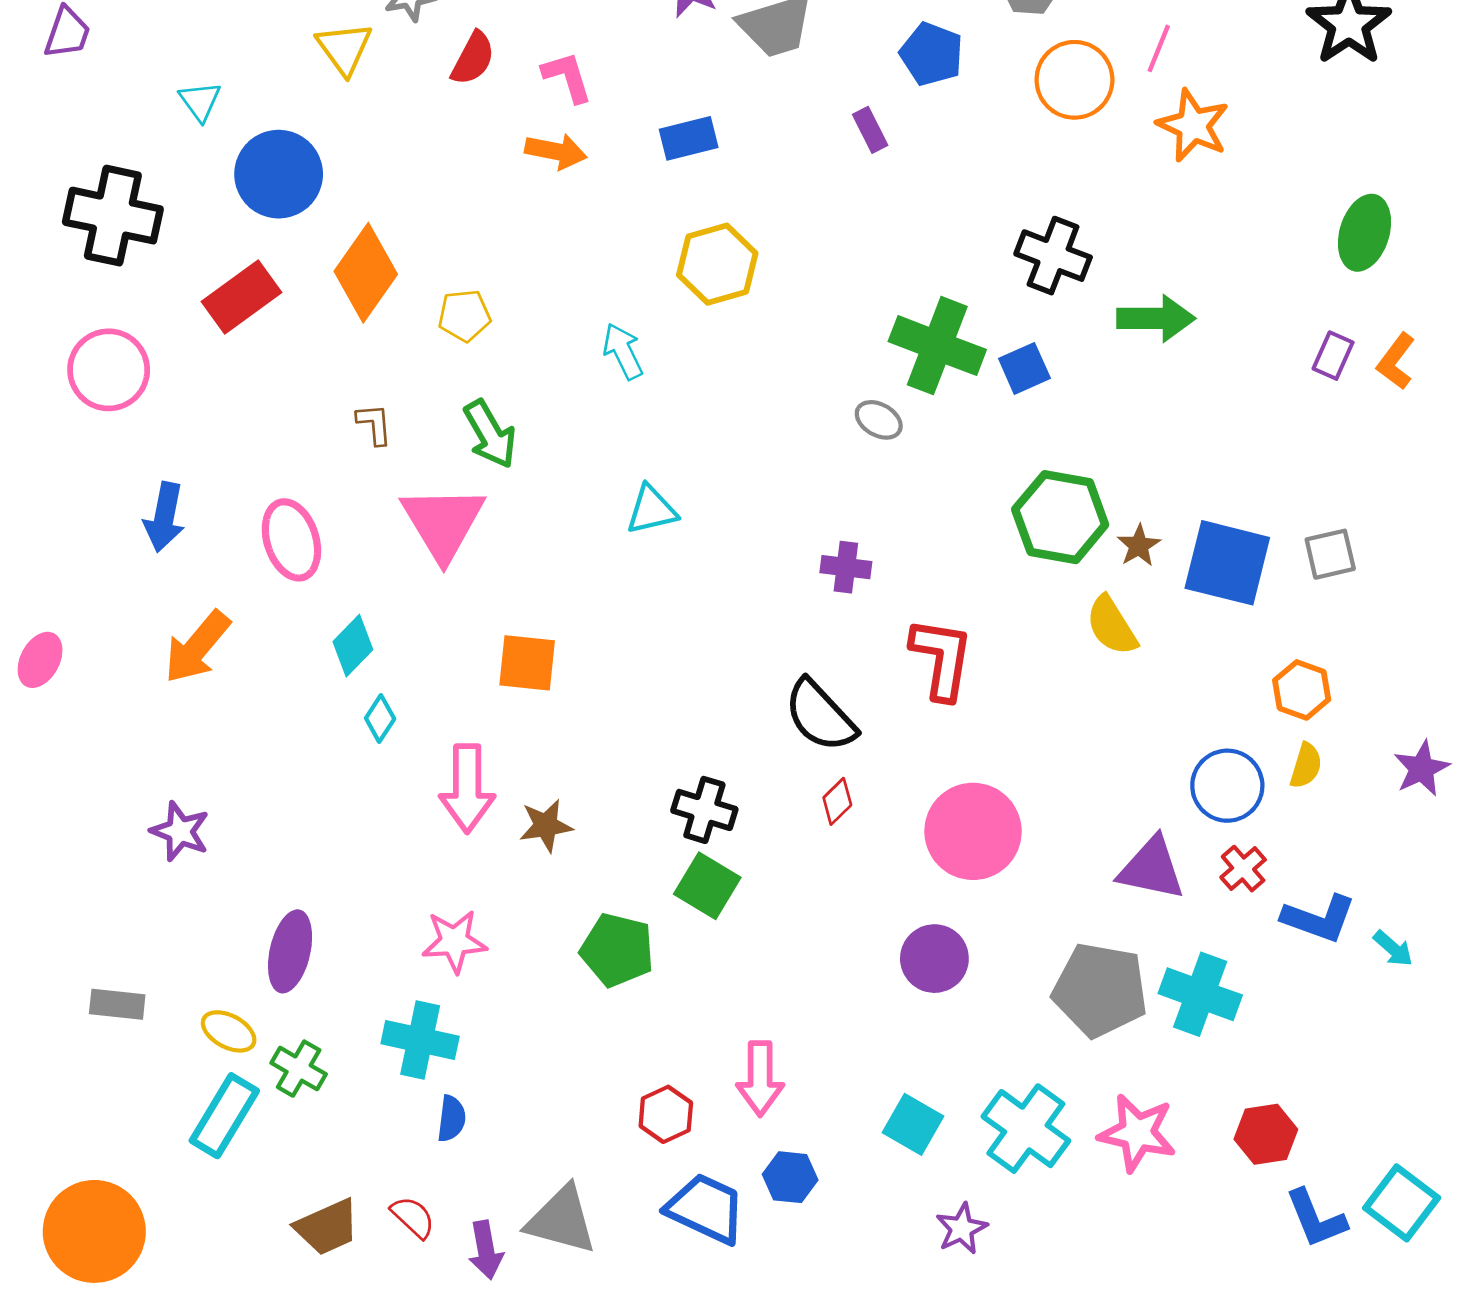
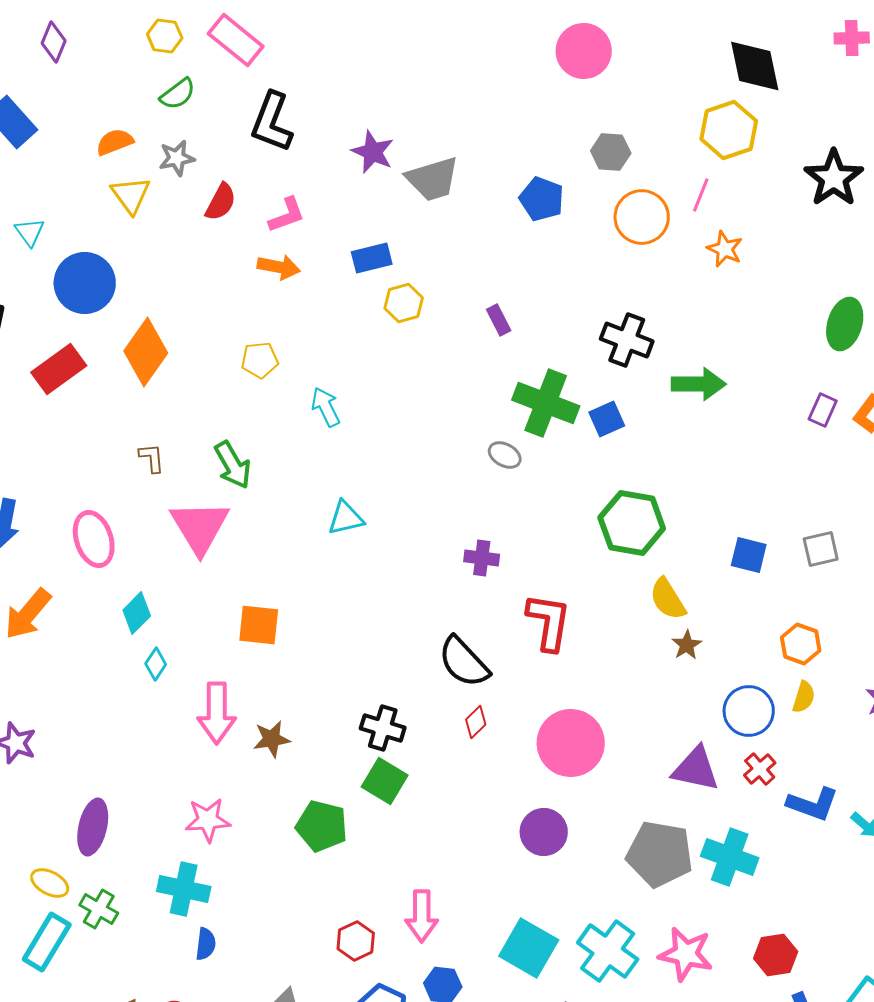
pink L-shape: (567, 77) -> (287, 215), turned 87
orange star: (1193, 126) -> (725, 249), size x0.7
purple rectangle: (870, 130) -> (499, 320), moved
yellow hexagon: (717, 264) -> (404, 303), moved, size x0.7
yellow pentagon: (464, 316) -> (260, 360), moved
brown star: (1139, 546) -> (687, 645), moved
blue square: (1227, 563) -> (749, 555), size x0.6
cyan square: (913, 1124) -> (529, 948), size x1.4

